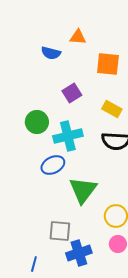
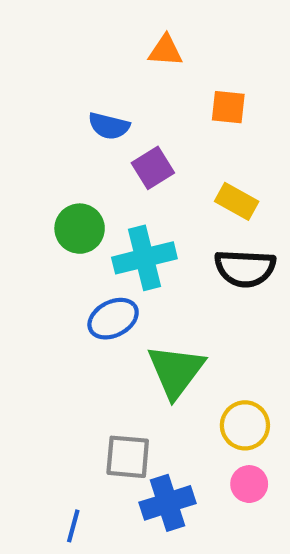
blue semicircle: (51, 53) -> (109, 126), moved
orange square: (108, 64) -> (228, 107), size x0.7

